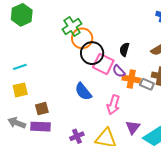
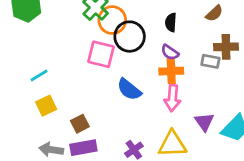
pink square: (103, 64) -> (101, 54), moved
orange cross: (131, 79) -> (171, 71), moved

